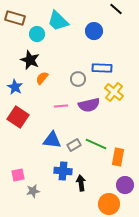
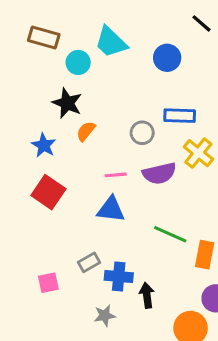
blue triangle: (52, 140) -> (111, 209), moved
gray rectangle: (74, 145) -> (89, 262), moved
gray star: (33, 191) -> (105, 316), moved

